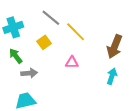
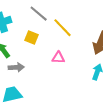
yellow square: (44, 42) -> (31, 37), turned -32

